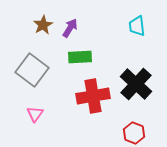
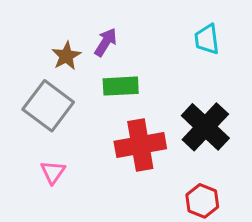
brown star: (43, 25) -> (66, 56), moved

